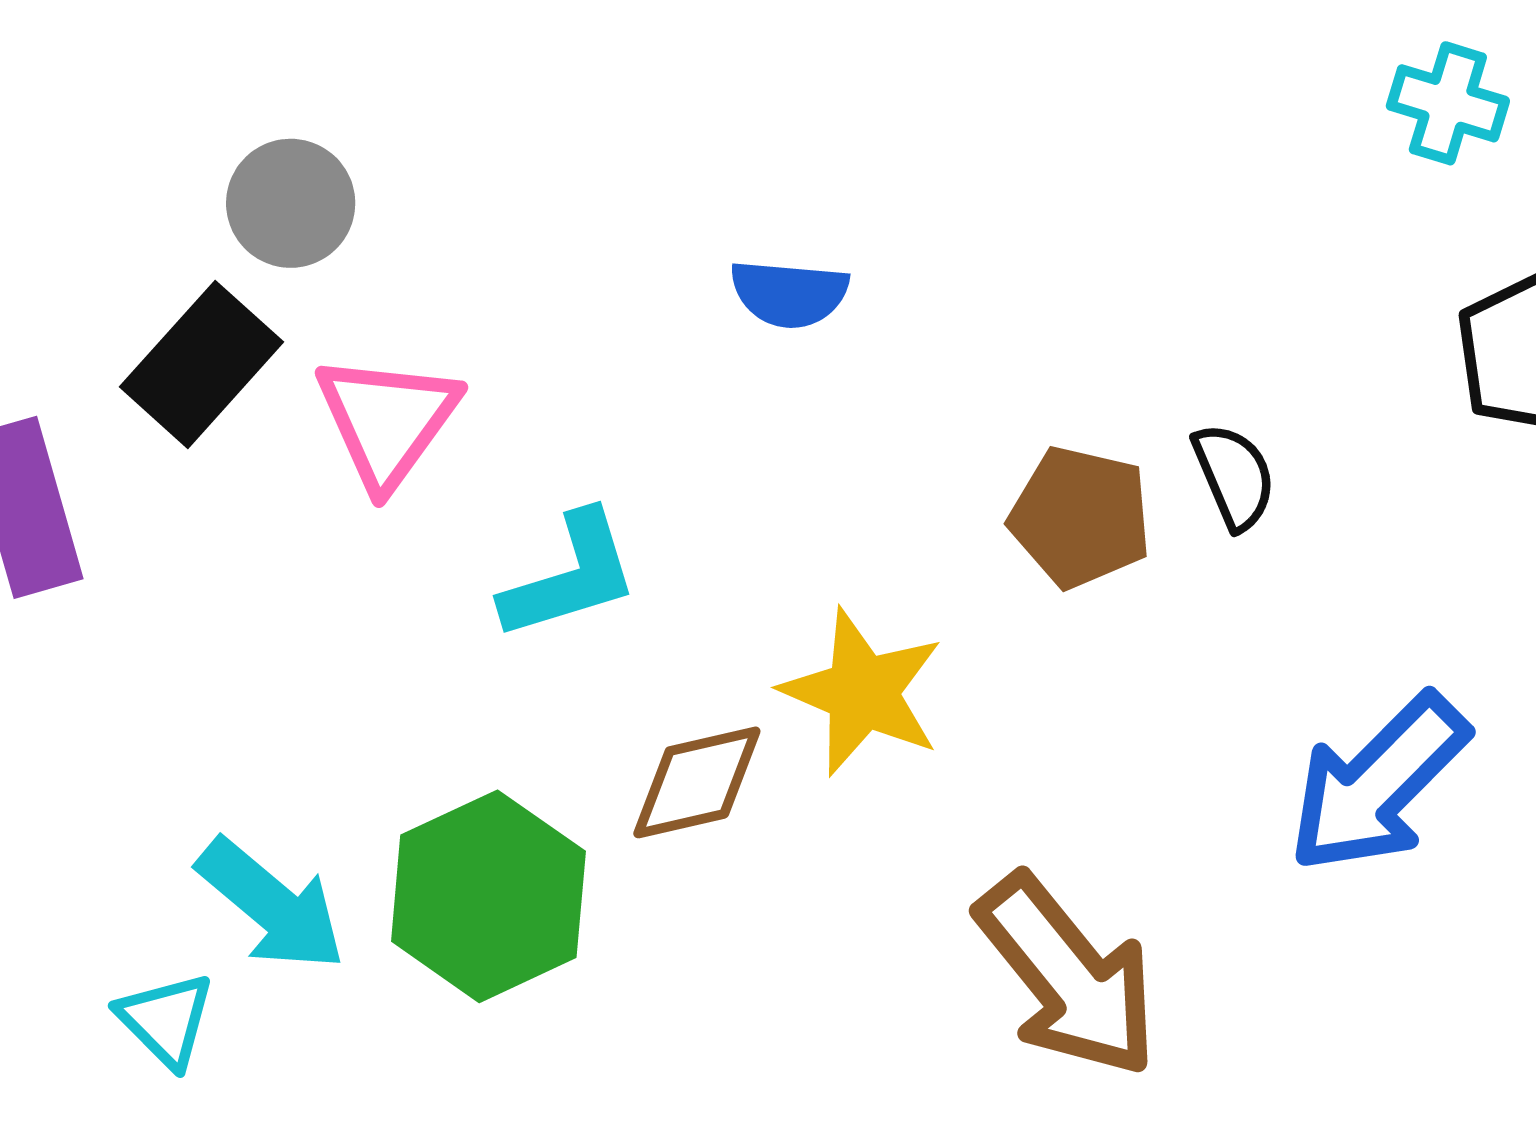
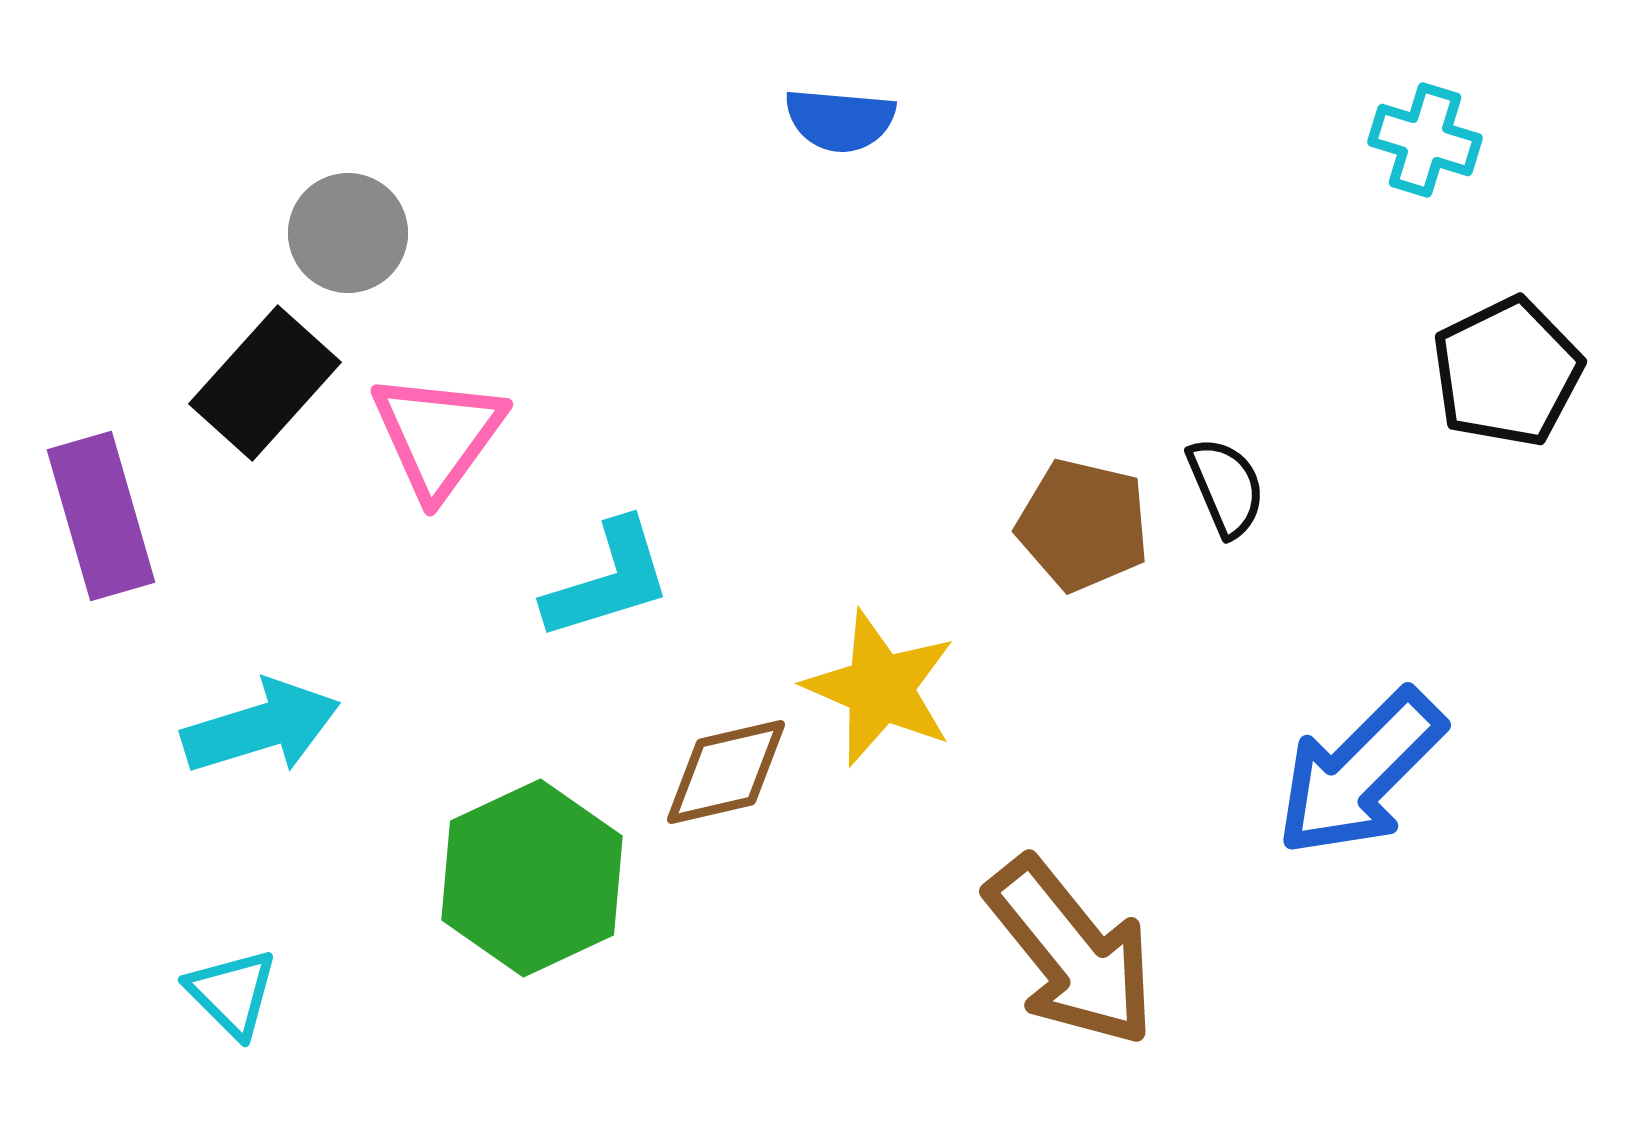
blue semicircle: (789, 294) -> (840, 120), moved
cyan arrow: (271, 905) -> (261, 727), moved, turned -57

